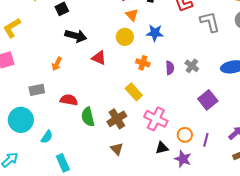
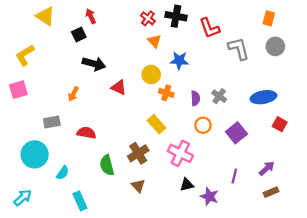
yellow circle: (125, 37) -> (151, 75), moved
green semicircle: (88, 117) -> (107, 165), moved
orange circle: (185, 135) -> (203, 125), moved

